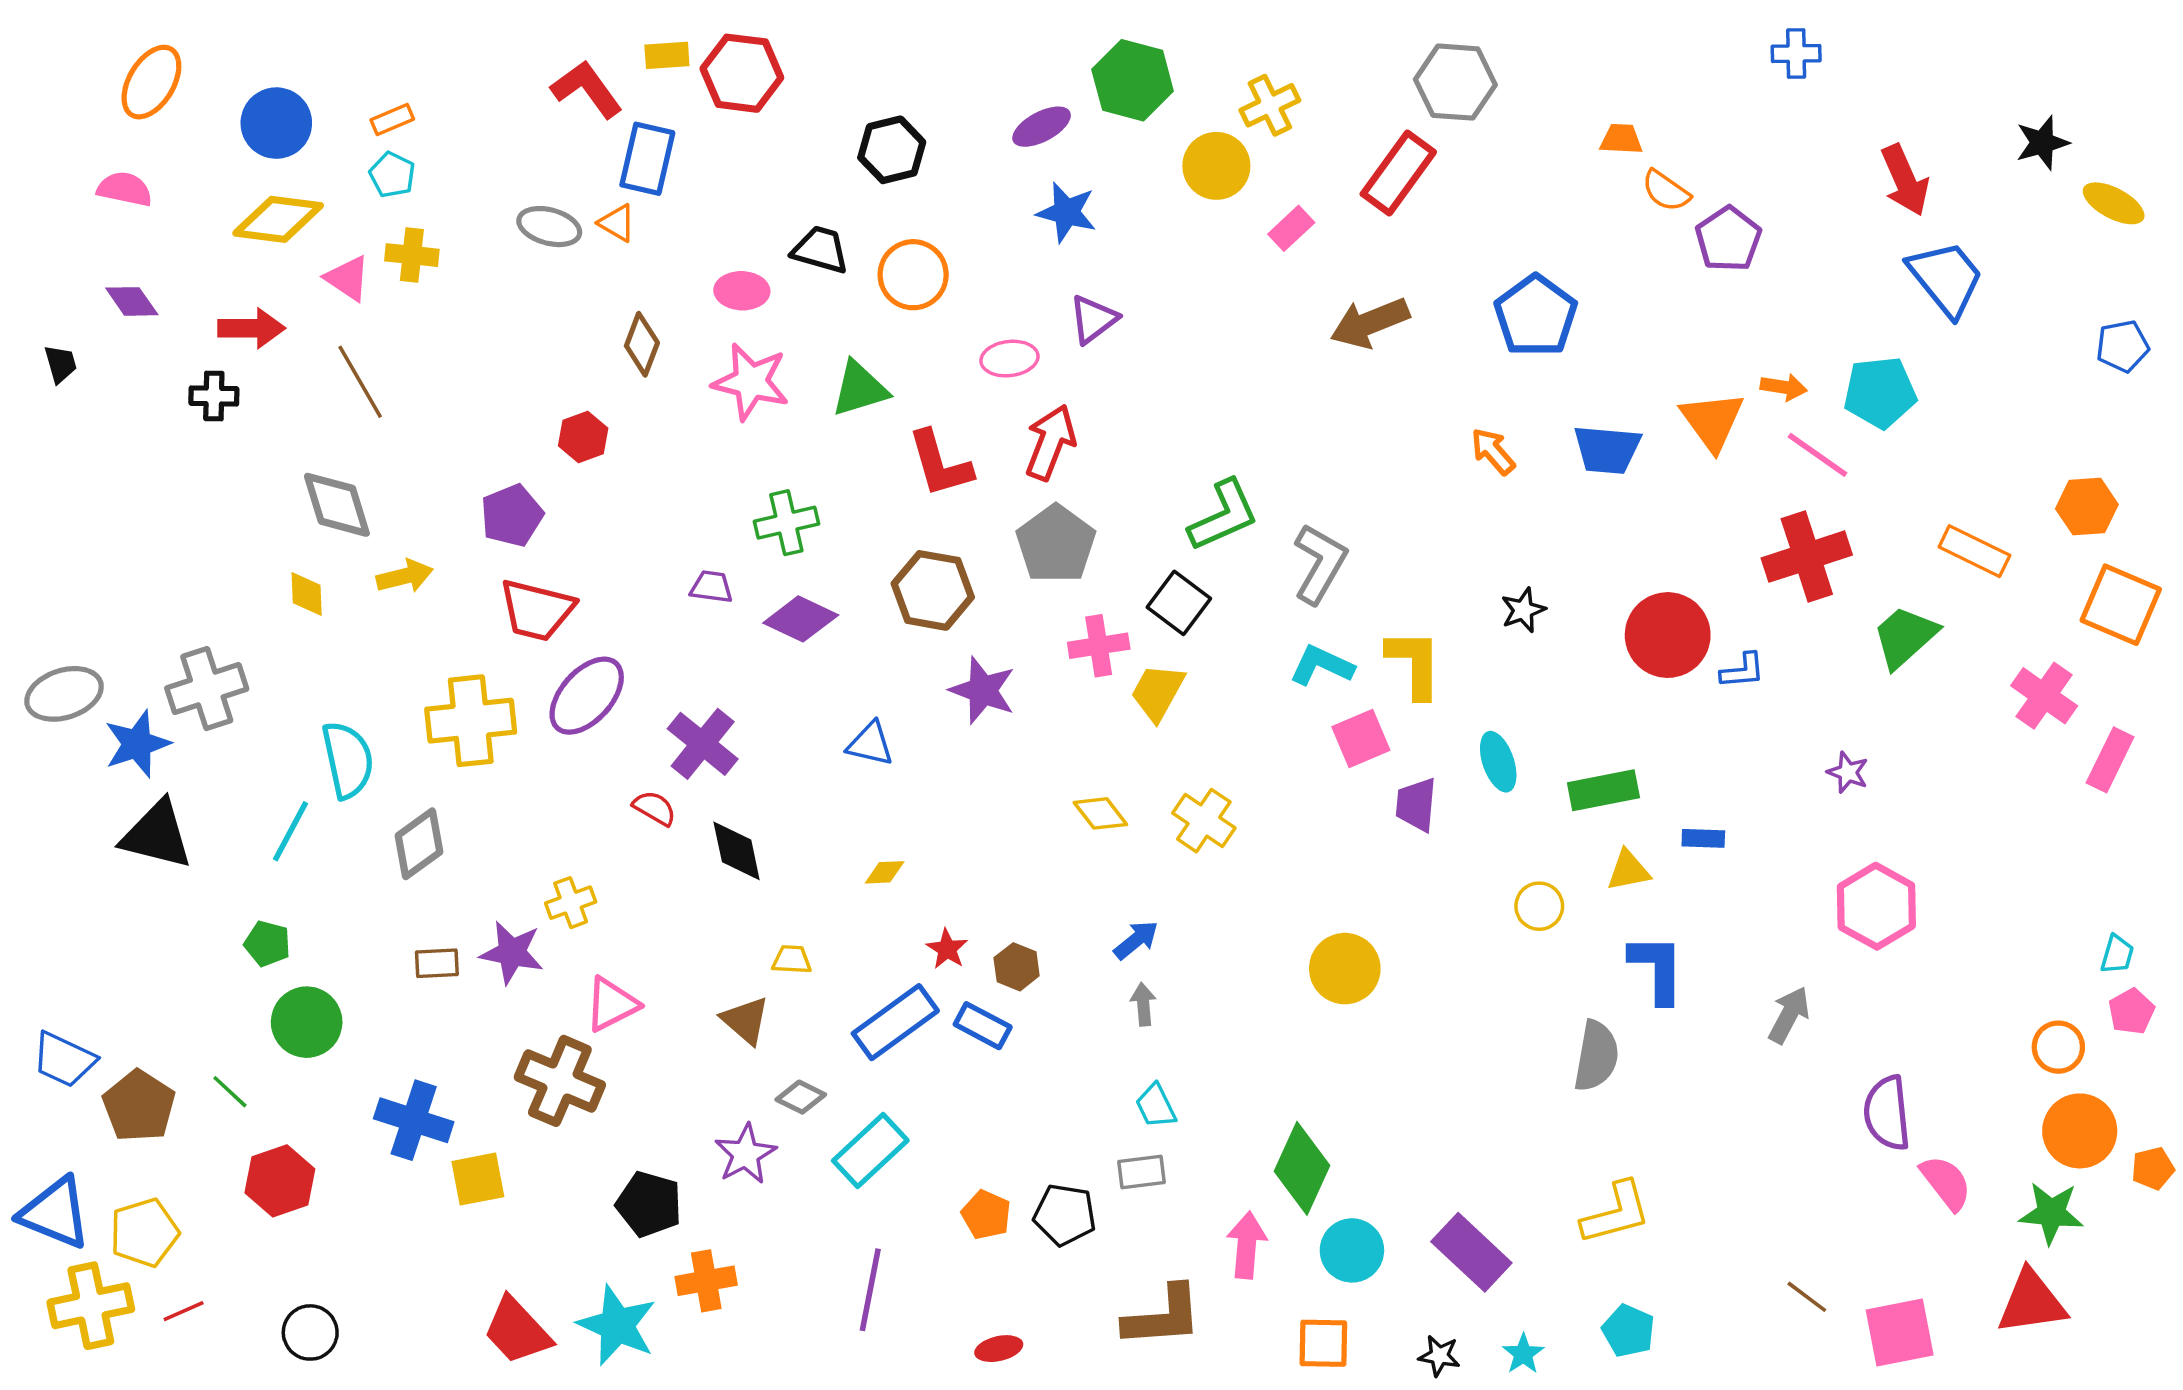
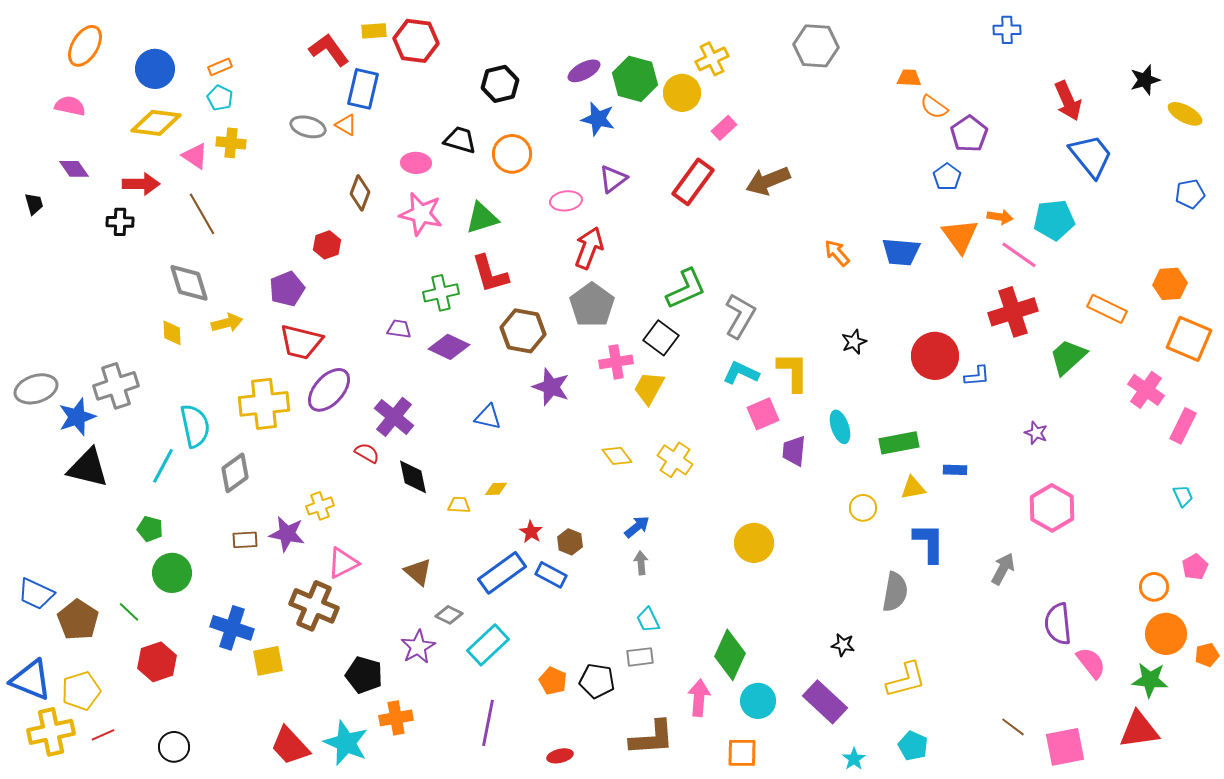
green hexagon: (1133, 80) -> (635, 79), moved
red rectangle: (1398, 173) -> (693, 182), moved
blue pentagon: (1536, 316) -> (947, 177), moved, size x0.6
red L-shape: (940, 464) -> (490, 274), moved
cyan trapezoid: (2117, 954) -> (1183, 496), moved, turned -40
yellow trapezoid: (792, 960) -> (459, 505), moved
black star: (1439, 1356) -> (843, 645), moved

